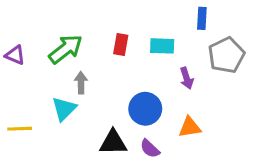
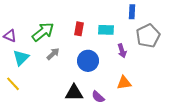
gray arrow: (81, 83) -> (53, 54), turned 48
cyan triangle: (64, 109) -> (21, 58), moved
blue circle: (145, 109) -> (88, 61), moved
yellow line: (20, 129) -> (13, 84), turned 49

